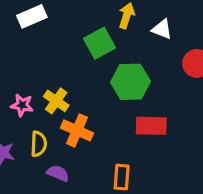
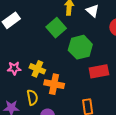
white triangle: (162, 29) -> (93, 11), turned 32
pink star: (22, 105) -> (14, 68), moved

